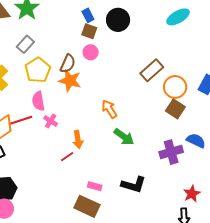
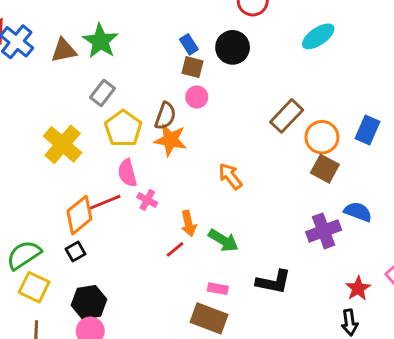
green arrow: (124, 137) -> (223, 240), moved

